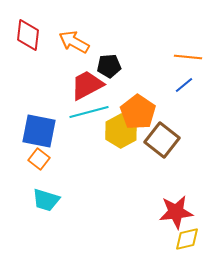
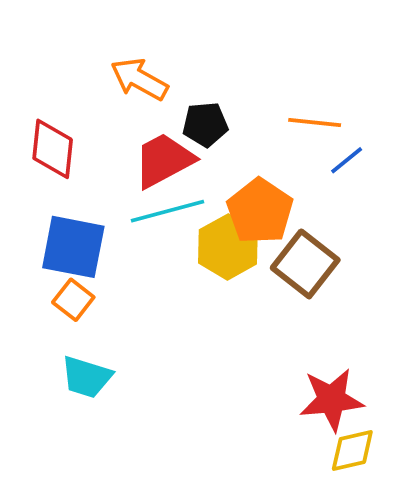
red diamond: (28, 35) -> (53, 149), moved
orange line: (188, 57) -> (315, 123), moved

